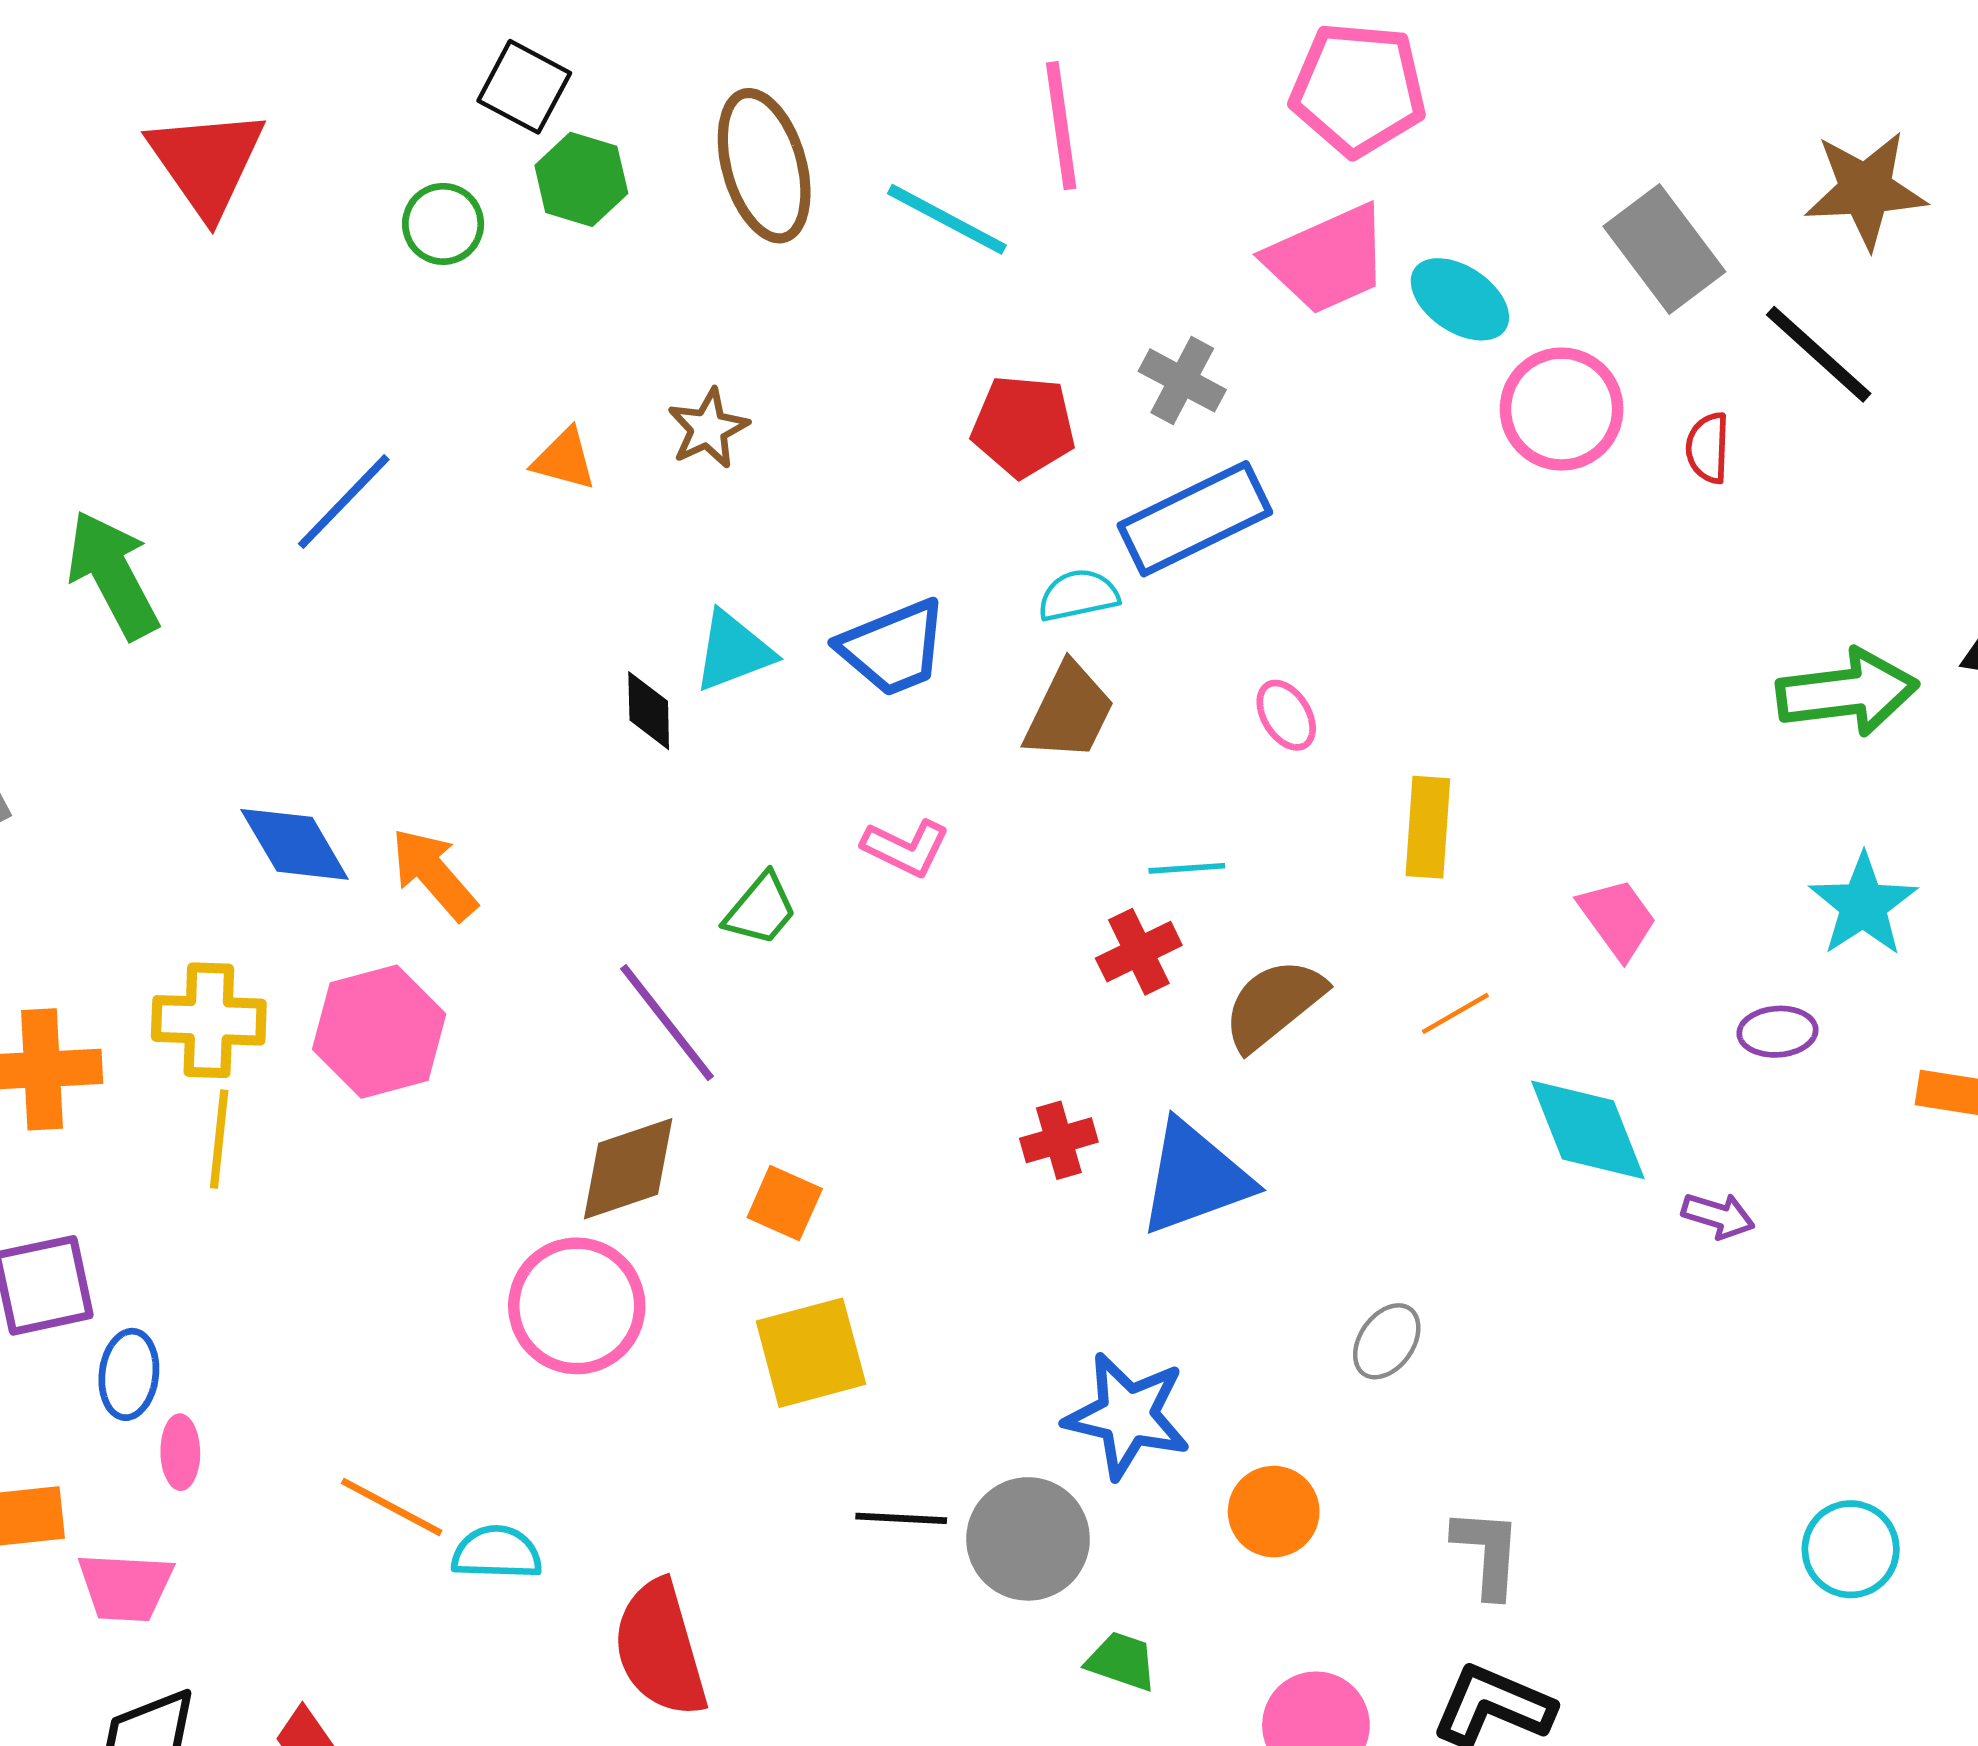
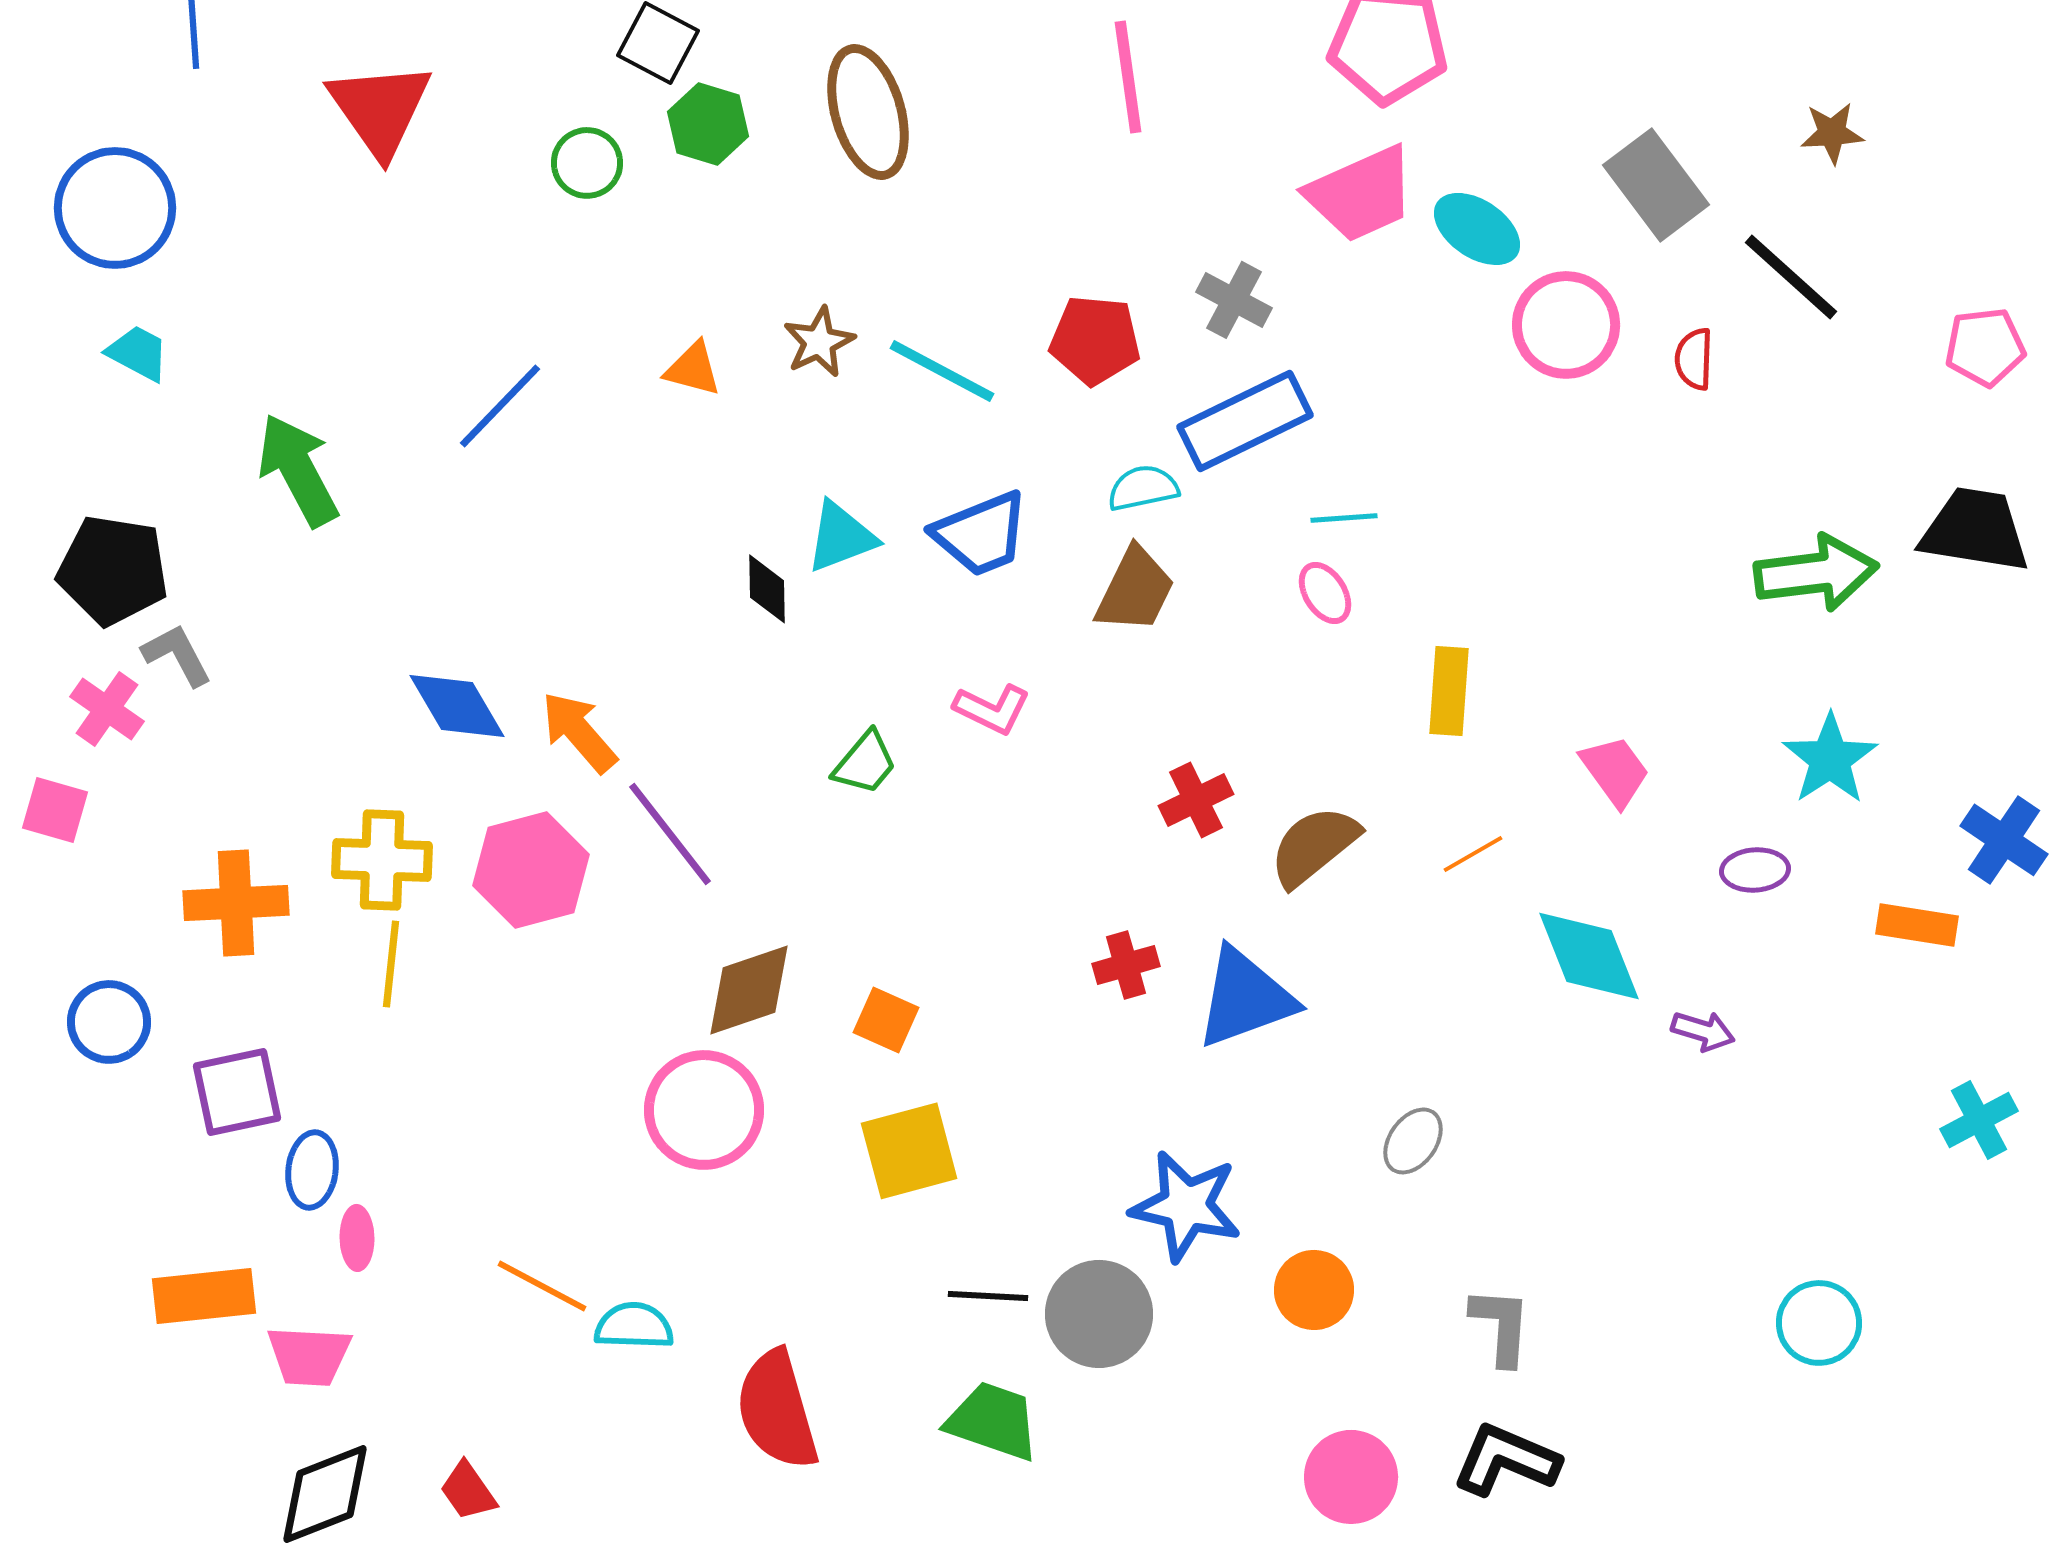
brown star: (1865, 190) -> (1832, 133), size x0.6
cyan line: (947, 219) -> (942, 371), moved
cyan line: (1187, 868) -> (1344, 518), moved
purple line: (667, 1023) -> (670, 834), moved
green trapezoid: (1122, 1661) -> (993, 1421), moved, size x1.5

